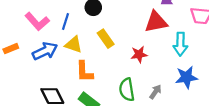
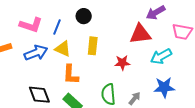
pink L-shape: (37, 21) -> (31, 25), turned -35
yellow rectangle: (106, 39) -> (93, 46), turned 36
cyan arrow: (180, 44) -> (161, 56), turned 55

